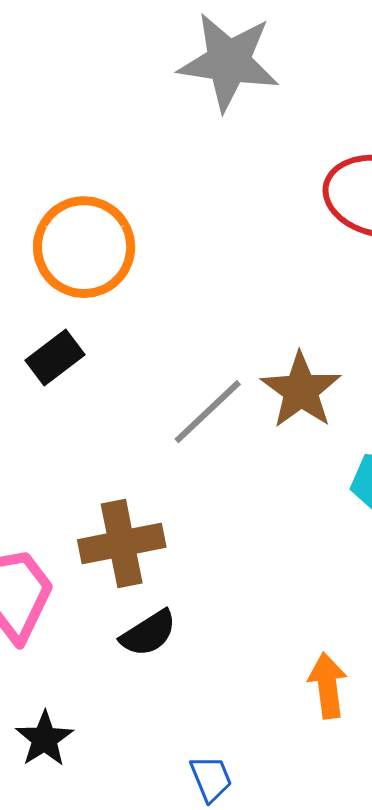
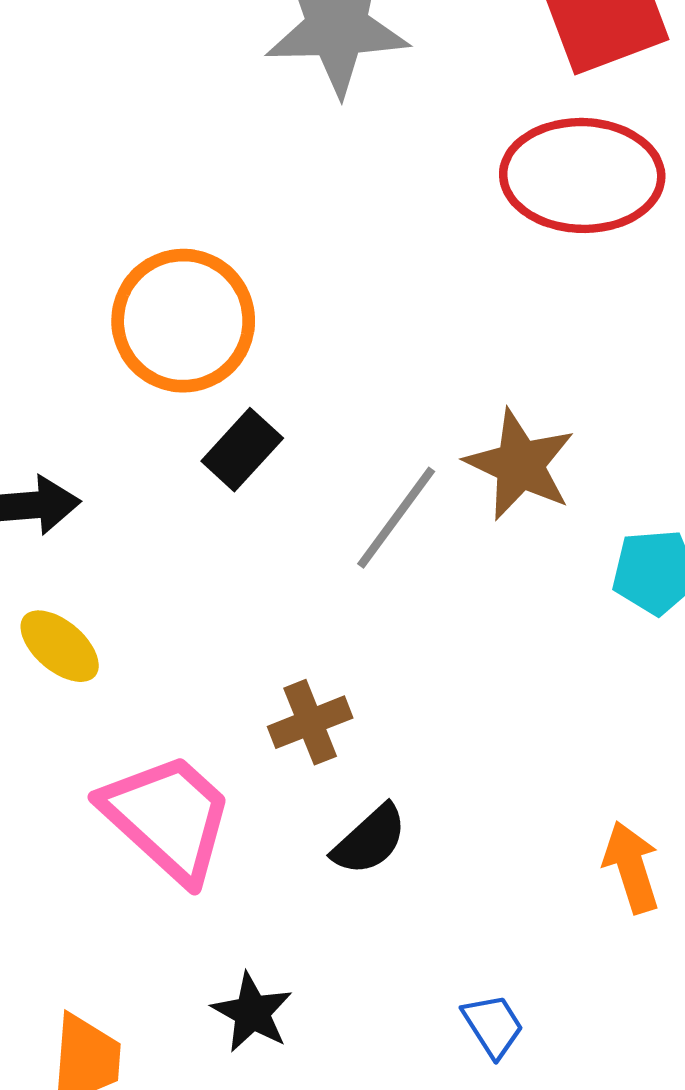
black rectangle: (55, 357) -> (242, 450), moved
brown cross: (122, 544) -> (310, 722), size x0.7

